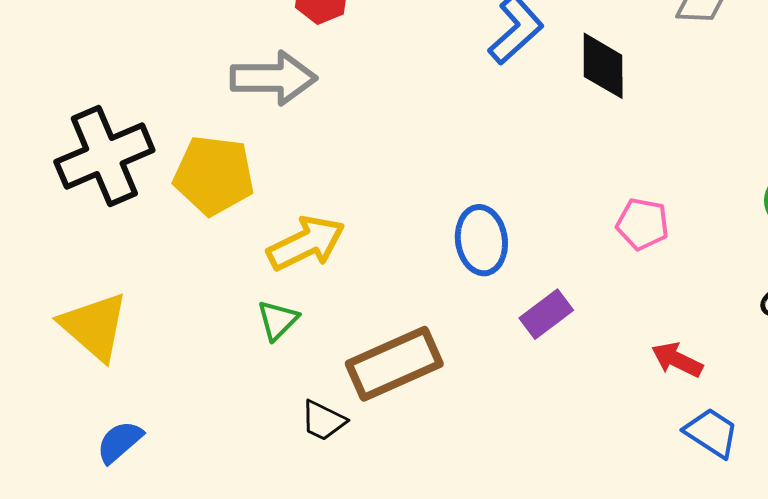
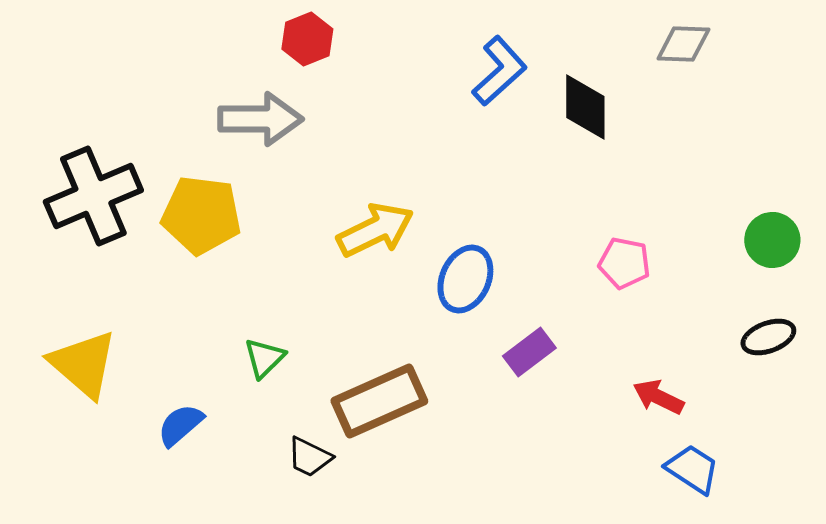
blue ellipse: (481, 240) -> (465, 279), turned 32
yellow arrow: (306, 243) -> (375, 230), moved
blue semicircle: (120, 442) -> (180, 425), moved

